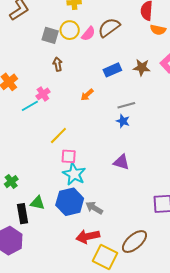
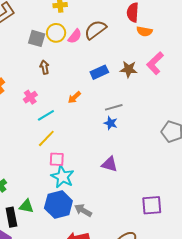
cyan line: (30, 106) -> (46, 115), moved

